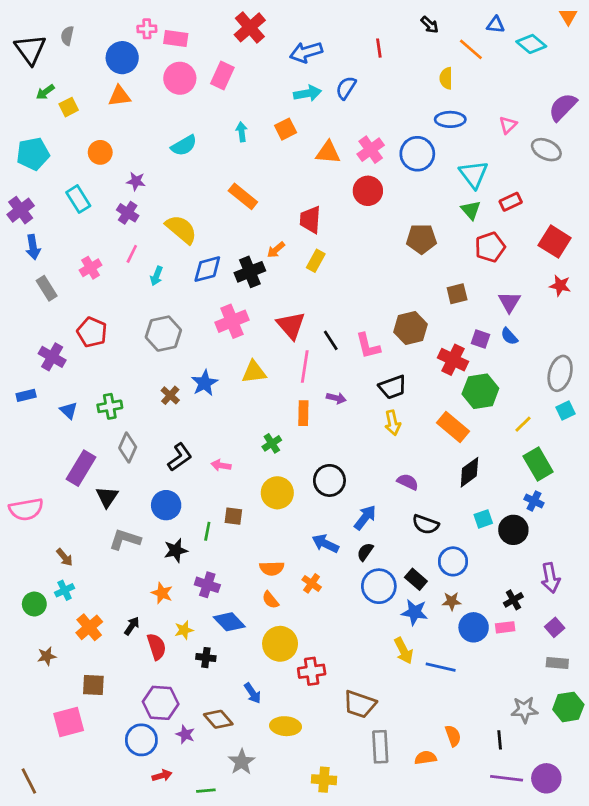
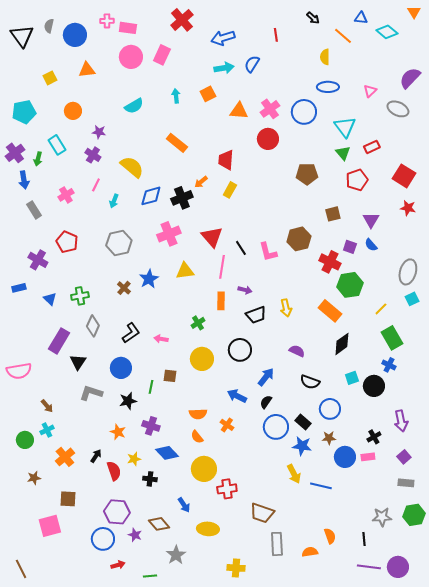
blue circle: (122, 58) -> (75, 35), moved
green arrow: (45, 92) -> (38, 159), moved, turned -40
black trapezoid: (393, 387) -> (256, 315), moved

